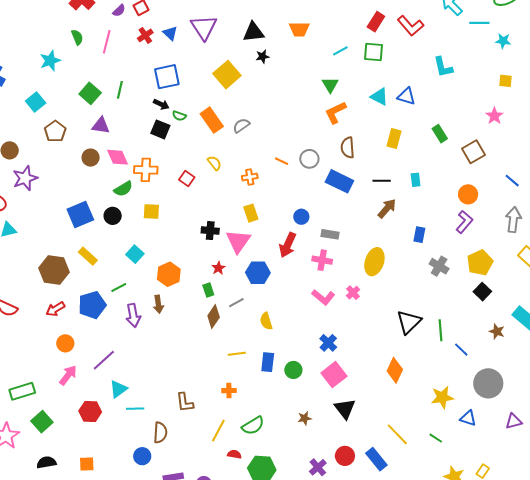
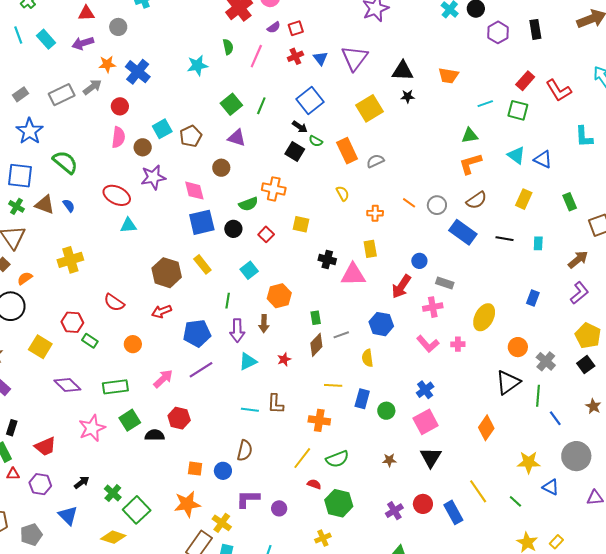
blue square: (167, 77) -> (310, 101), turned -36
green triangle: (330, 85) -> (470, 135), turned 42
cyan square: (36, 102) -> (162, 129), moved
brown semicircle: (348, 148) -> (476, 200), turned -130
pink diamond: (118, 157) -> (194, 191), moved
red square: (187, 178) -> (266, 234), moved
orange circle: (468, 194) -> (518, 347), moved
brown arrow: (387, 208) -> (578, 260), moved
yellow square: (151, 212) -> (301, 224), moved
pink triangle: (238, 241) -> (353, 275), turned 44
pink cross: (322, 260) -> (433, 307), turned -30
yellow pentagon: (480, 263) -> (588, 336), turned -30
gray cross: (439, 266) -> (546, 361), moved
red star: (218, 268) -> (284, 359), moved
blue hexagon: (258, 273) -> (381, 324), moved
green line: (119, 288) -> (228, 301), turned -63
pink cross: (353, 293) -> (458, 344), turned 32
blue pentagon: (92, 305) -> (197, 333), moved
orange circle: (65, 343) -> (133, 344), moved
cyan triangle: (118, 389) -> (248, 361), moved
orange cross: (229, 391) -> (319, 420), size x1.5
brown L-shape: (185, 402) -> (276, 404), moved
cyan line: (135, 409) -> (250, 410), moved
black semicircle: (46, 462) -> (155, 435), moved
orange square: (87, 464) -> (195, 469), moved

